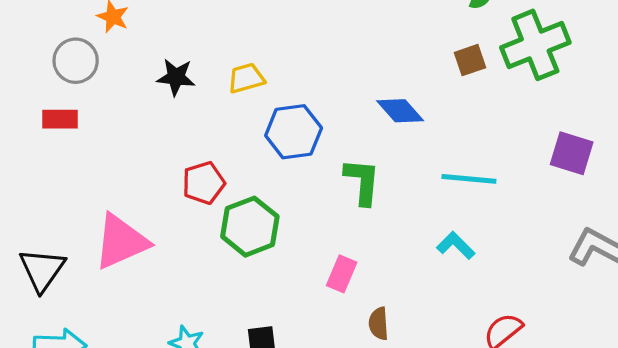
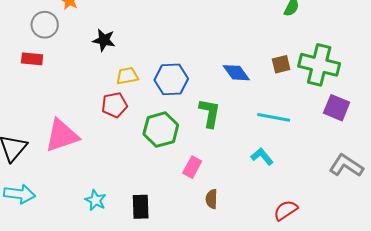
green cross: (535, 45) -> (319, 65), moved, turned 30
brown square: (470, 60) -> (281, 64), moved
yellow trapezoid: (246, 78) -> (127, 76), moved
green hexagon: (250, 227) -> (161, 130), moved

